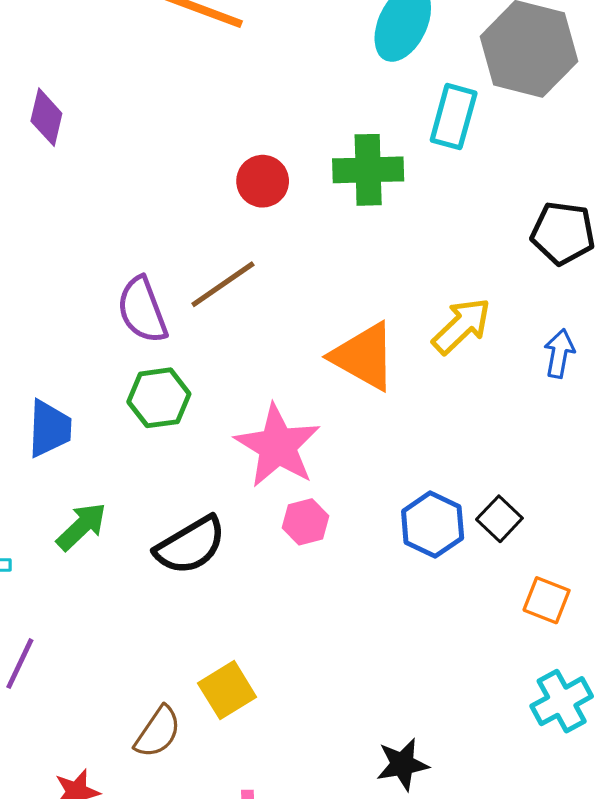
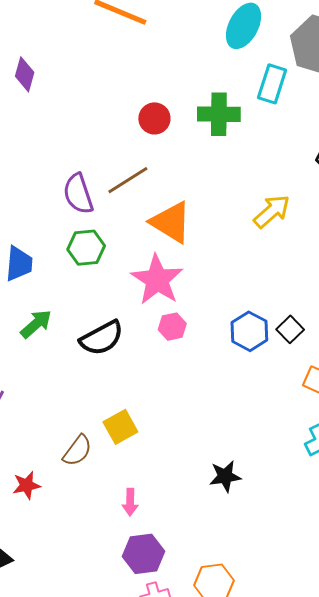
orange triangle: (364, 356) -> (171, 222), moved

